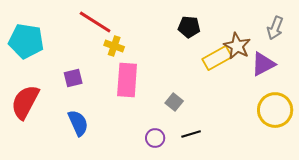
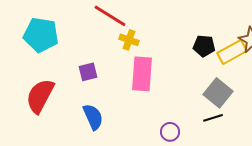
black pentagon: (189, 27) -> (204, 46), moved
gray square: (174, 102) -> (218, 93), moved, size x1.6
black line: (191, 134) -> (213, 118), moved

